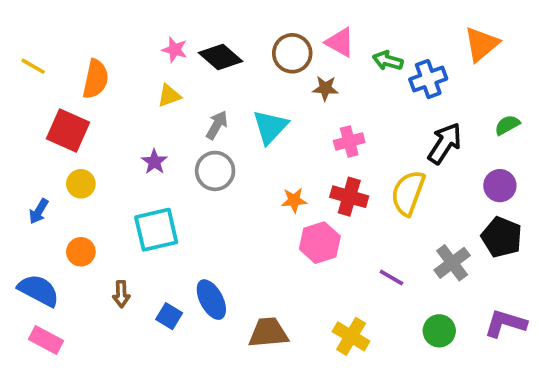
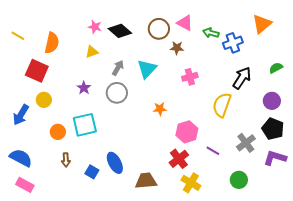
red cross: (349, 197) -> (179, 159), moved, turned 36
blue arrow: (39, 211) -> (21, 115), size x1.5
pink hexagon: (320, 243) -> (187, 132), moved
orange circle: (81, 252) -> (58, 132), moved
purple L-shape: (505, 323) -> (275, 158), moved

